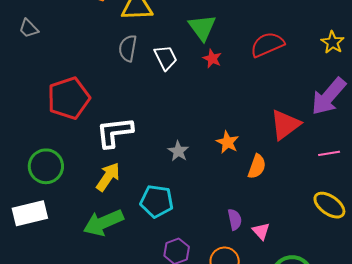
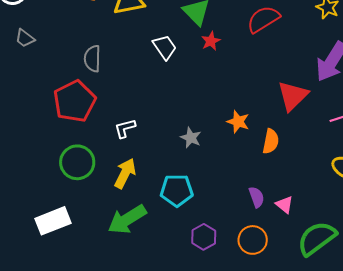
gray semicircle: (128, 48) -> (92, 59), moved
red star: (212, 59) -> (211, 41), turned 30
white L-shape: (115, 132) -> (125, 128), size x0.6
green circle: (46, 166) -> (77, 162), moved

